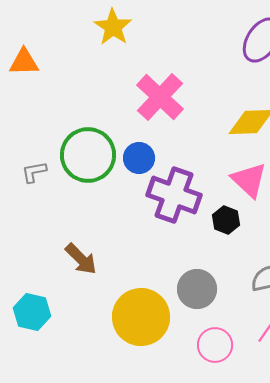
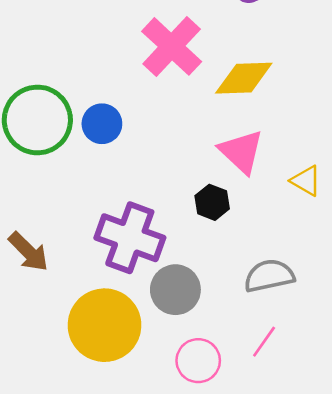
pink cross: (160, 97) -> (172, 46), moved
purple cross: (174, 195) -> (130, 238), moved

